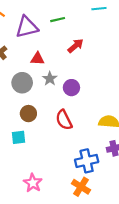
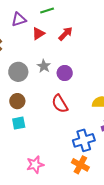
purple triangle: (27, 27) -> (19, 19), size x0.7
red triangle: (37, 59) -> (38, 34), moved, turned -32
brown circle: (28, 114) -> (17, 101), moved
pink star: (33, 183) -> (35, 165), turned 30

